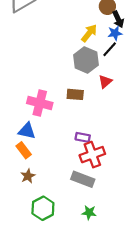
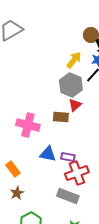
red triangle: (105, 81) -> (75, 105), moved
blue triangle: (27, 131) -> (48, 154), moved

